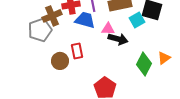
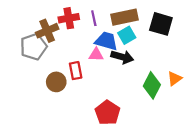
blue trapezoid: (85, 20) -> (106, 41), moved
cyan square: (137, 20) -> (127, 35), moved
pink triangle: (108, 29) -> (96, 55), moved

